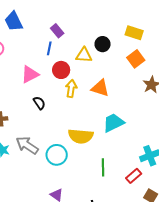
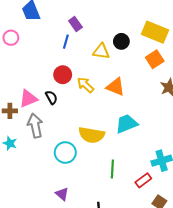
yellow rectangle: (134, 33) -> (155, 32), size x1.4
red circle: (61, 70) -> (63, 75), moved
pink triangle: (30, 74) -> (28, 99), moved
yellow arrow: (71, 89) -> (85, 85), turned -60
gray arrow: (27, 145) -> (35, 126), moved, turned 40

